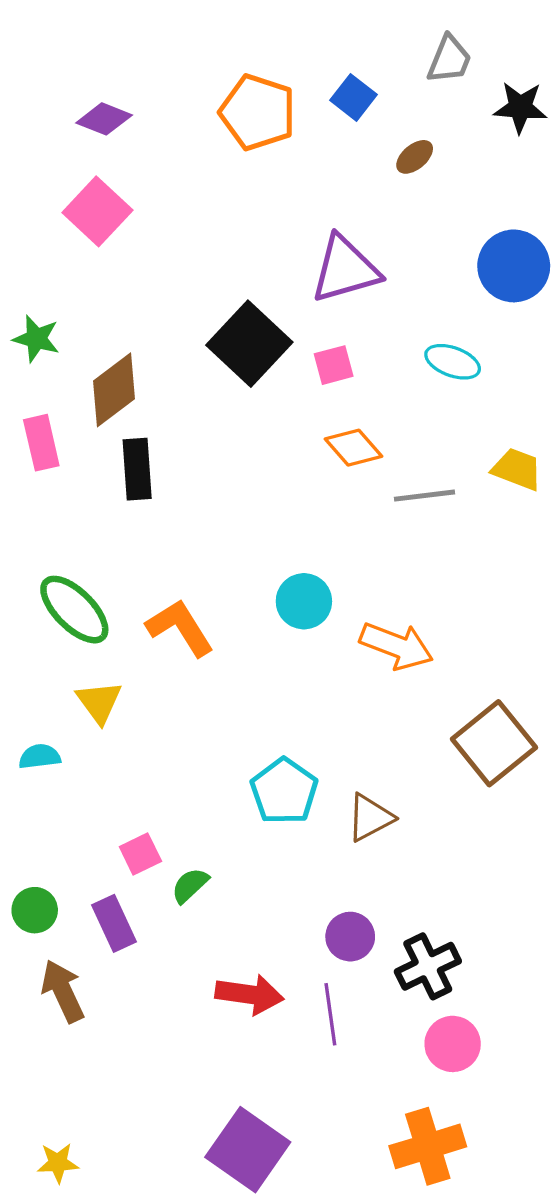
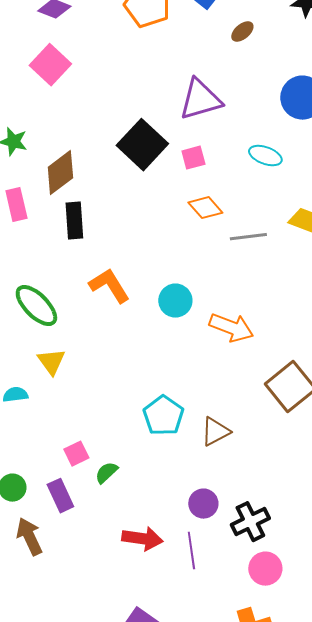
orange L-shape: (180, 628) -> (109, 286), moved

